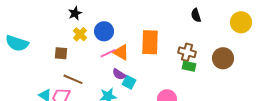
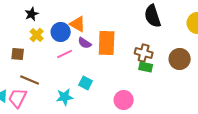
black semicircle: (196, 15) -> (153, 16), size x1.6
orange triangle: (121, 52) -> (78, 24), moved
purple semicircle: (119, 74) -> (85, 43), moved

